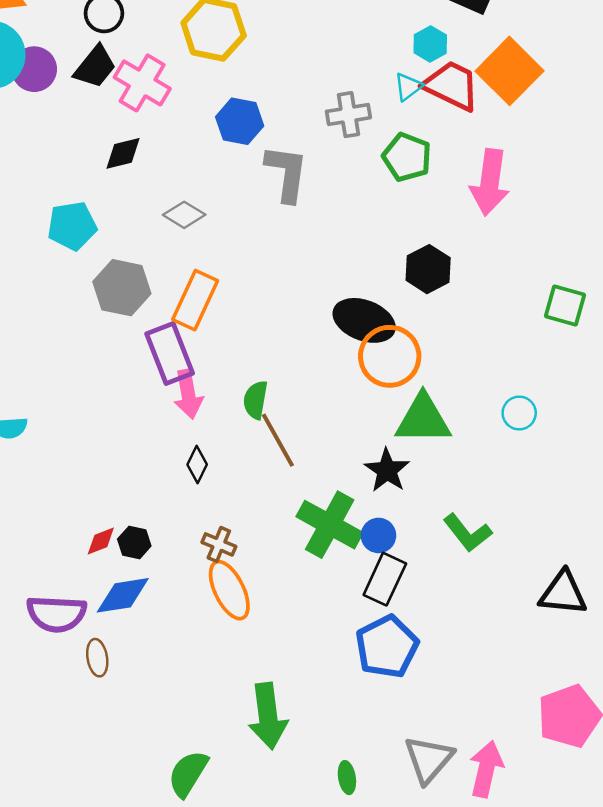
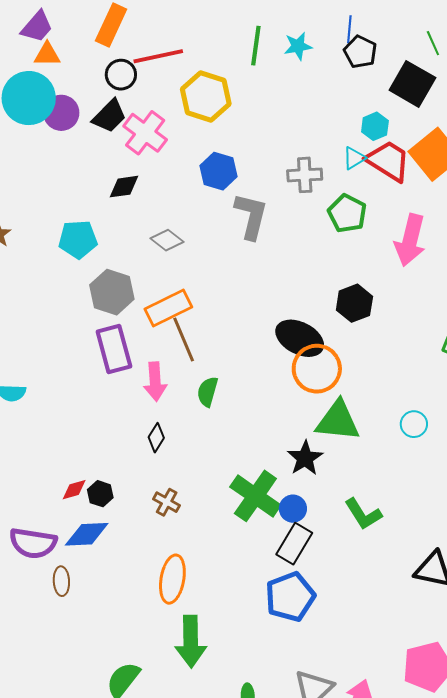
orange rectangle: (195, 300) -> (168, 308), turned 33
purple rectangle: (170, 354) -> (114, 349), moved
brown line: (278, 440) -> (184, 339), moved
orange ellipse: (229, 590) -> (172, 579), moved, turned 30

